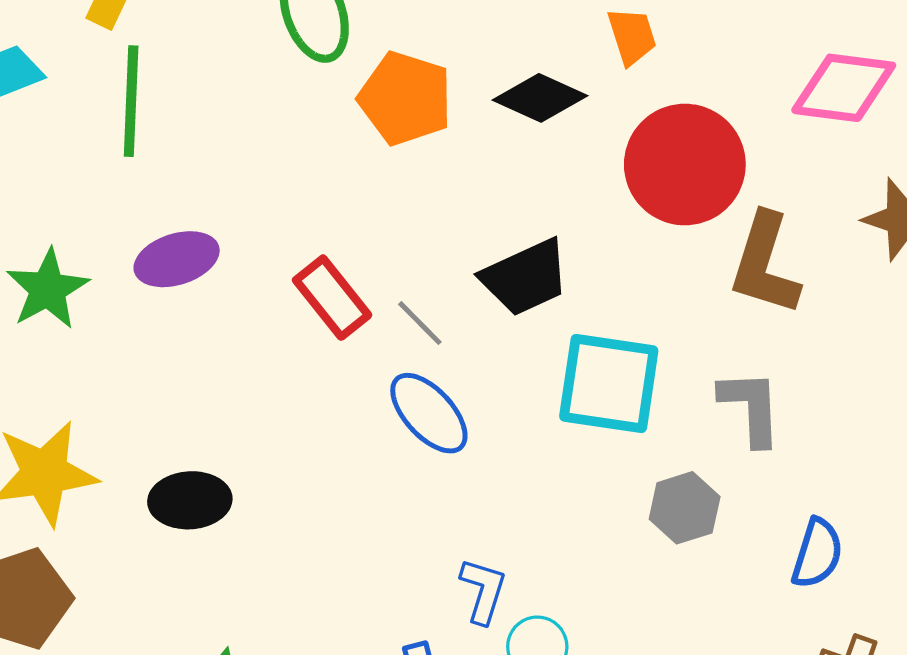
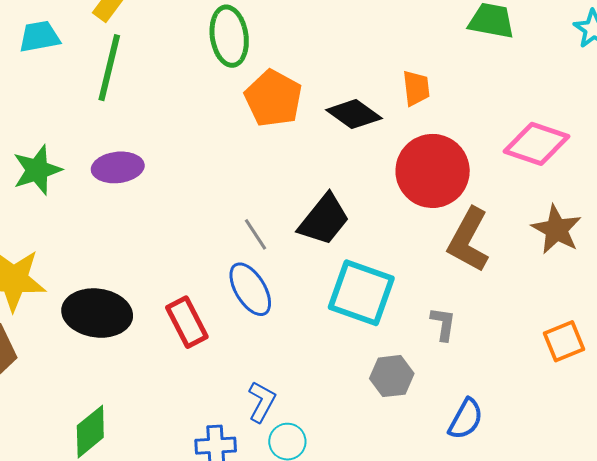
black trapezoid: (525, 277) -> (324, 220), turned -38
red rectangle: (332, 298) -> (187, 322), moved
gray L-shape: (751, 407) -> (443, 324), size x0.7
black ellipse: (190, 500) -> (97, 313), size x1.4

